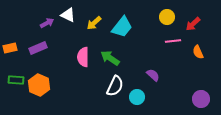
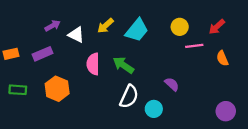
white triangle: (68, 15) -> (76, 35), moved
yellow circle: (167, 17) -> (180, 27), moved
orange hexagon: (39, 85) -> (57, 89), moved

